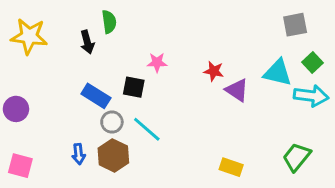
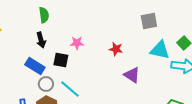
gray square: (295, 25) -> (149, 21), moved
black arrow: (87, 42) -> (41, 40), moved
purple triangle: (237, 90) -> (132, 75), moved

